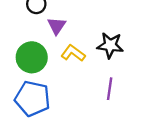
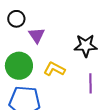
yellow L-shape: (73, 53) -> (54, 69), moved

